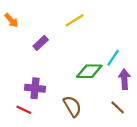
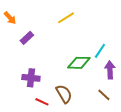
purple rectangle: (41, 43) -> (27, 38), moved
red line: (24, 110) -> (42, 102), moved

